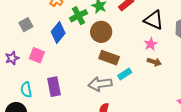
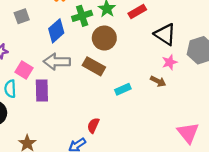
pink star: (151, 44) -> (170, 62), moved
pink square: (37, 55) -> (24, 70), moved
brown rectangle: (109, 58) -> (94, 66), moved
gray arrow: (100, 84) -> (57, 62), moved

